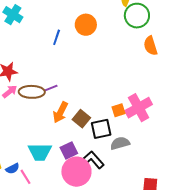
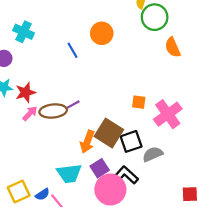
blue line: (57, 37) -> (72, 50), turned -42
orange square: (118, 110) -> (139, 102), moved, turned 32
orange arrow: (60, 112) -> (87, 142), moved
brown square: (81, 119) -> (109, 133), size x1.5

